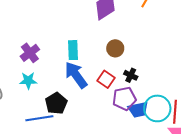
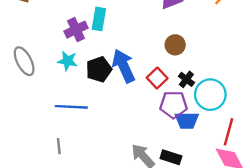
cyan rectangle: (73, 50) -> (99, 19), moved
black pentagon: (56, 103) -> (99, 69), moved
cyan circle: (157, 108) -> (210, 95), moved

